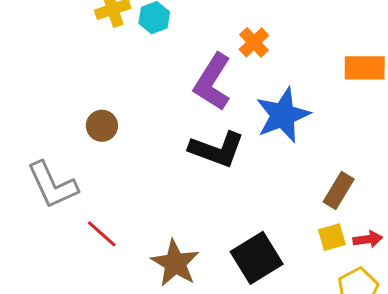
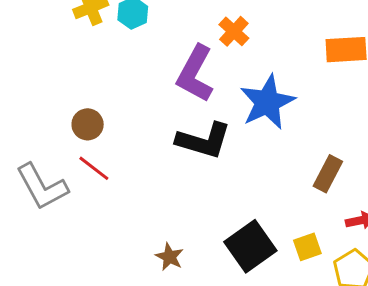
red line: (102, 234) -> (94, 168), moved
yellow square: (332, 237) -> (307, 247), moved
brown star: (175, 263) -> (169, 257), size x0.6

